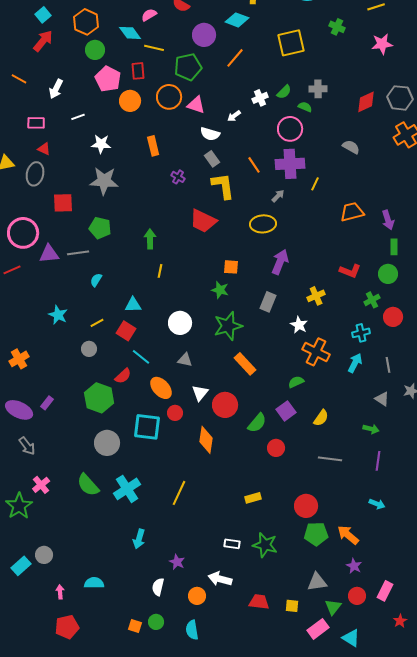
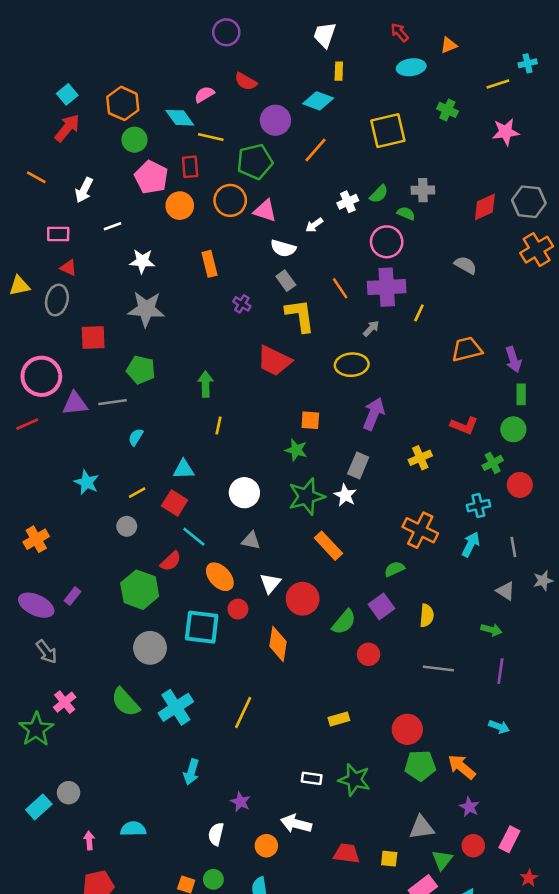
white star: (299, 325) -> (345, 495), moved
yellow semicircle: (321, 418) -> (427, 616), turned -30

